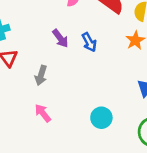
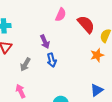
blue arrow: (89, 42) -> (52, 60), moved

